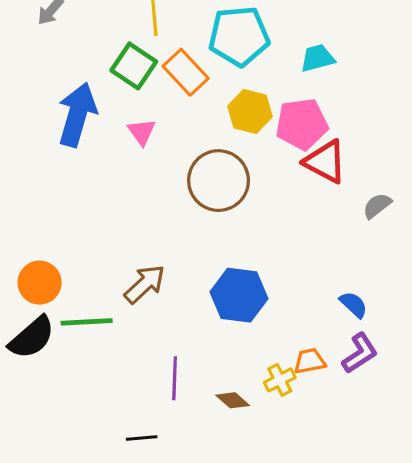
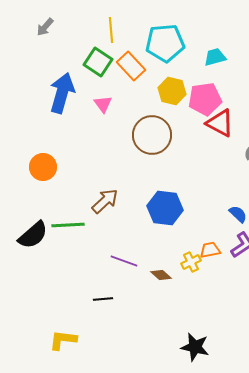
orange circle: (40, 283) -> (43, 167), moved
purple line: (175, 378) -> (124, 261), turned -72

